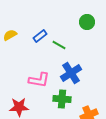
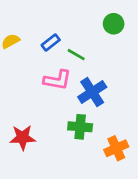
pink L-shape: (39, 80) -> (57, 80), moved

